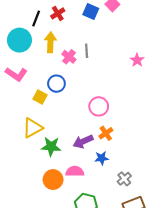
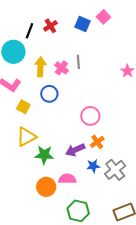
yellow arrow: (50, 42) -> (40, 67), moved
yellow square: (40, 97) -> (23, 107), moved
gray cross: (124, 179) -> (115, 170), moved, size x1.5

